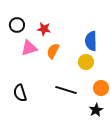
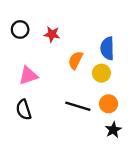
pink triangle: (29, 48) -> (28, 76), moved
orange semicircle: (53, 51) -> (76, 60), moved
orange circle: (101, 88) -> (109, 104), moved

